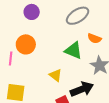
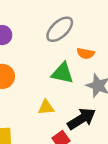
yellow triangle: (56, 75) -> (46, 107), turned -32

